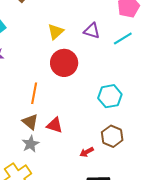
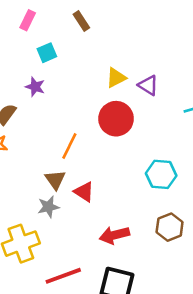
purple triangle: (92, 31) -> (148, 85), moved
brown hexagon: (112, 136) -> (170, 227), moved
red arrow: (87, 152) -> (114, 235), size x1.6

